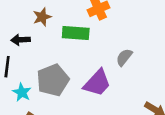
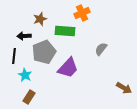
gray pentagon: (53, 80) -> (44, 52), moved
purple trapezoid: (97, 83) -> (68, 68), moved

